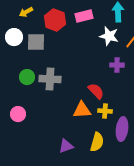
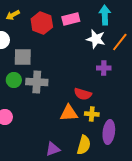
gray square: (36, 42) -> (23, 57), moved
red semicircle: (96, 91) -> (83, 94), turned 150

